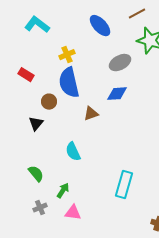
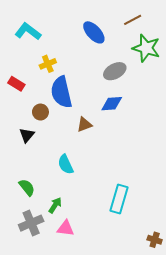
yellow cross: (67, 55) -> (48, 64), moved
gray cross: (40, 208) -> (31, 223), size x1.6

